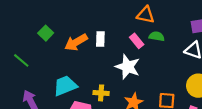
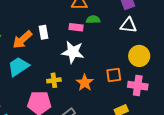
pink rectangle: (137, 41) -> (76, 27), turned -32
cyan trapezoid: (65, 86) -> (18, 67), moved

